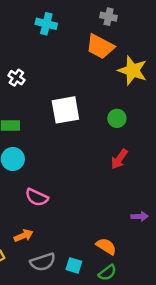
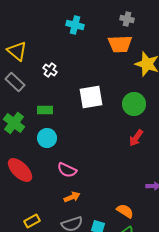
orange trapezoid: (100, 47) -> (120, 44), turned -30
green circle: (117, 118) -> (134, 104), size x1.5
orange arrow: (24, 236) -> (72, 197), moved

